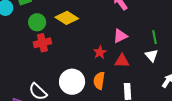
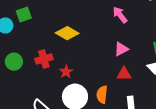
green circle: (37, 22) -> (14, 62), moved
red star: (100, 52) -> (66, 72), moved

